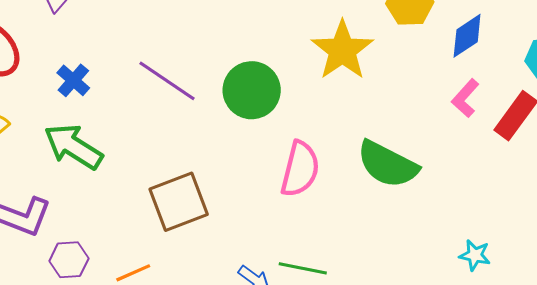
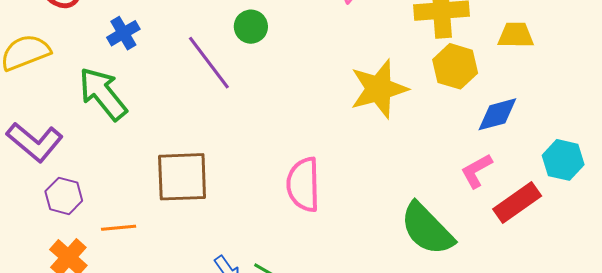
green circle: (252, 90) -> (251, 27), moved, size x0.6
green semicircle: (388, 164) -> (427, 229), moved
pink semicircle: (300, 169) -> (303, 184), turned 146

